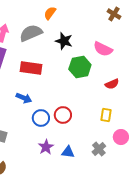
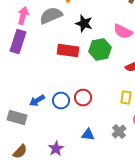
red rectangle: (31, 68) -> (68, 50), moved
blue arrow: (24, 98) -> (37, 100), moved, turned 126
purple star: (46, 147) -> (56, 148), moved

